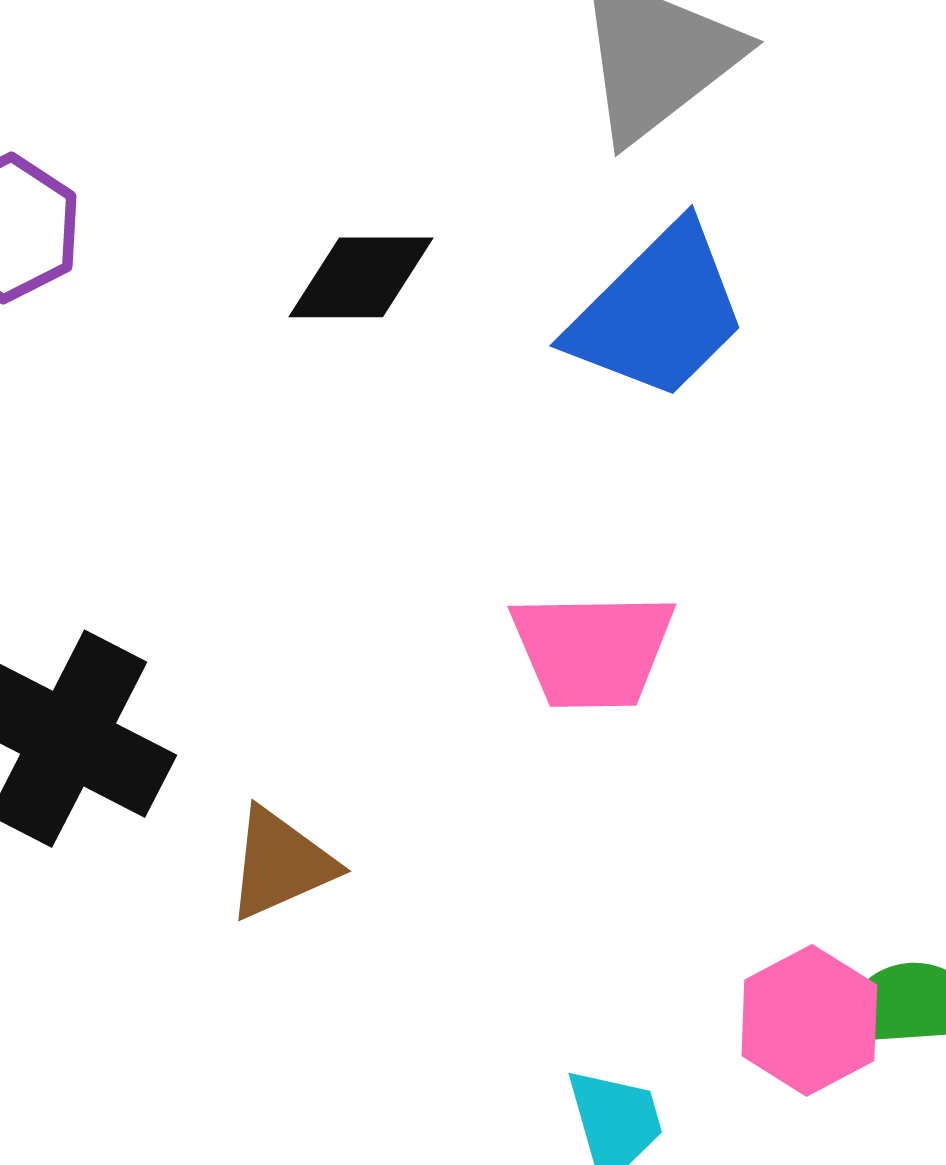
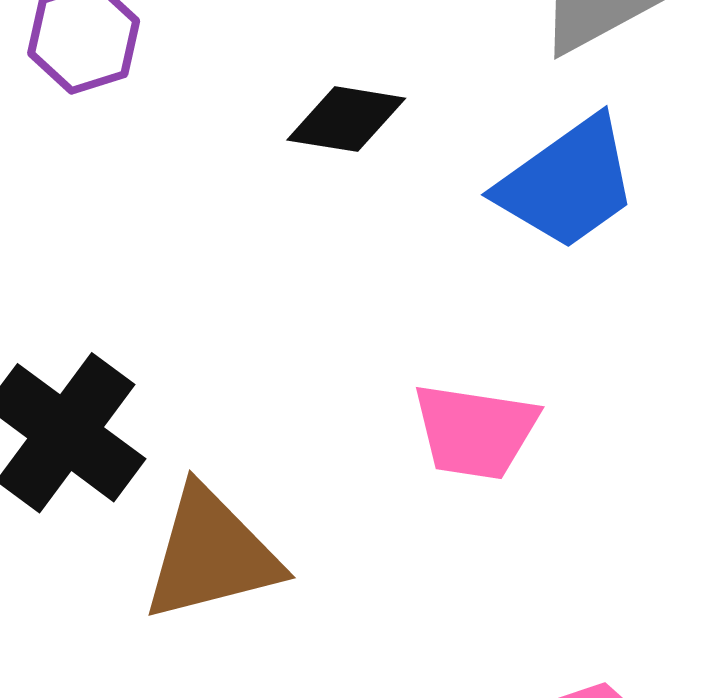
brown triangle: (281, 864) -> (211, 554), size x1.6

